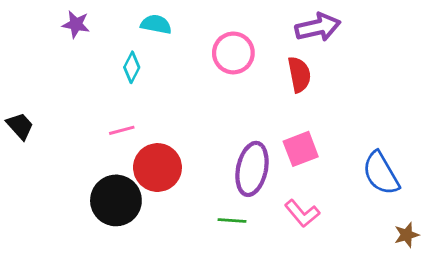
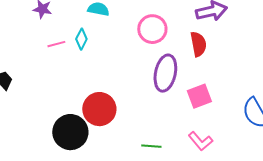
pink line: (122, 130) -> (56, 44), moved
purple ellipse: (252, 169) -> (165, 73), moved

